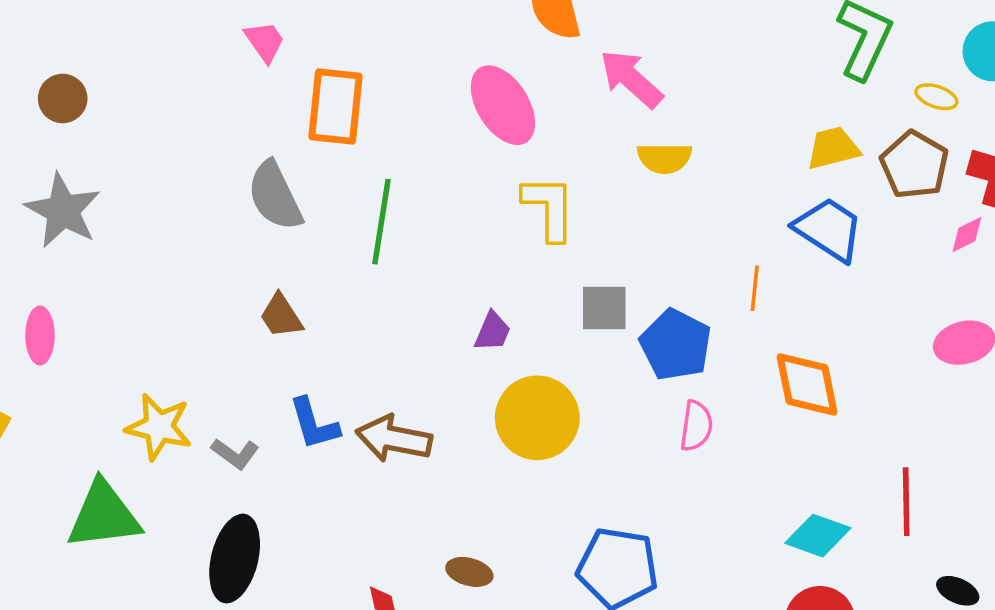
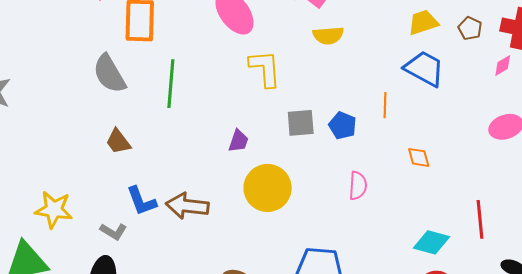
brown pentagon: (914, 165) -> (470, 28), size x0.6
blue pentagon: (676, 345) -> (343, 126), moved, size x0.7
orange diamond: (807, 385) -> (419, 157), size x0.6
gray L-shape: (235, 454) -> (113, 231), moved

